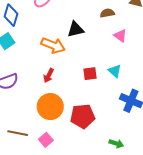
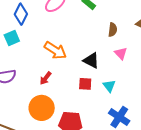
brown semicircle: (107, 13) -> (113, 30), turned 96
black triangle: (76, 29) -> (91, 61), moved, turned 30

